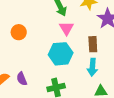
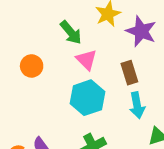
orange circle: (19, 32) -> (32, 66), moved

